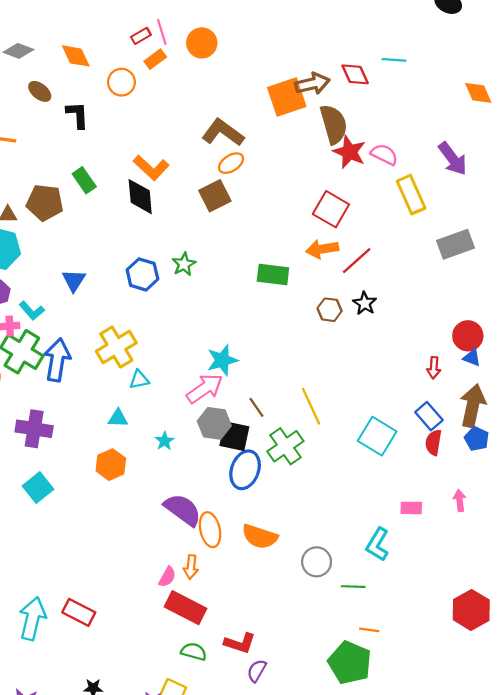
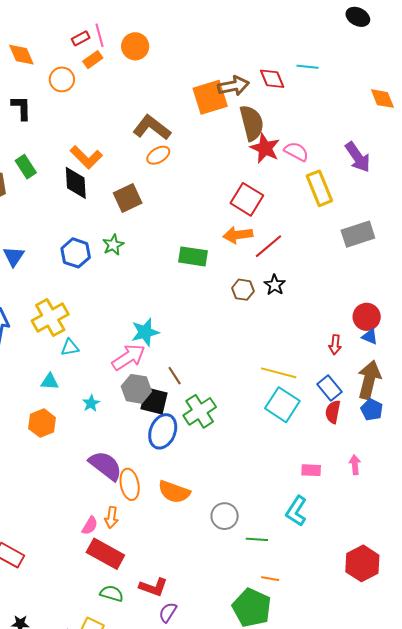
brown square: (215, 196) -> (128, 198), moved
yellow line: (311, 406) -> (279, 373), moved, turned -52
cyan L-shape: (378, 544) -> (296, 511), moved

